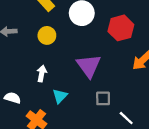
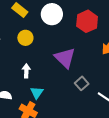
cyan triangle: (60, 96) -> (37, 93), moved
gray square: (103, 98) -> (82, 83), turned -32

